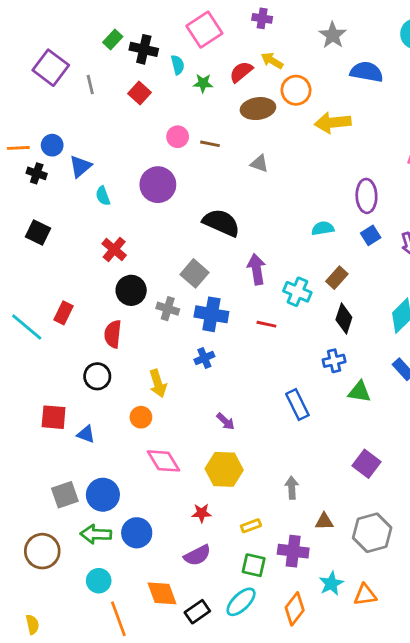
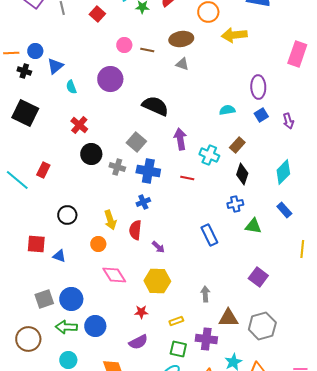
brown ellipse: (258, 109) -> (181, 39), moved
black square: (38, 233) -> (25, 113), size x1.5
red semicircle: (113, 334) -> (135, 230), moved
brown triangle: (324, 522) -> (228, 318), size x1.5

